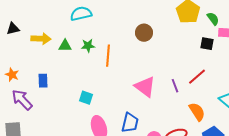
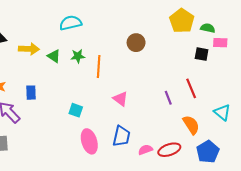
green semicircle: (213, 19) -> (208, 28), turned -40
green triangle: (65, 46) -> (54, 56), turned 32
red line: (197, 77) -> (191, 88), turned -72
pink triangle: (145, 87) -> (120, 99), moved, size x0.7

